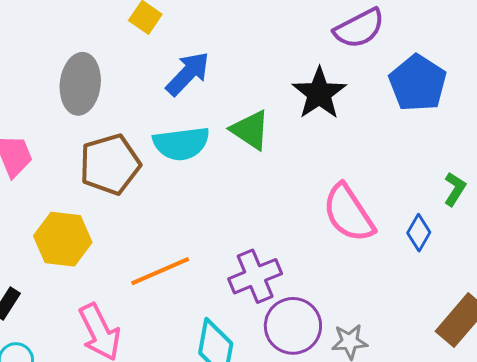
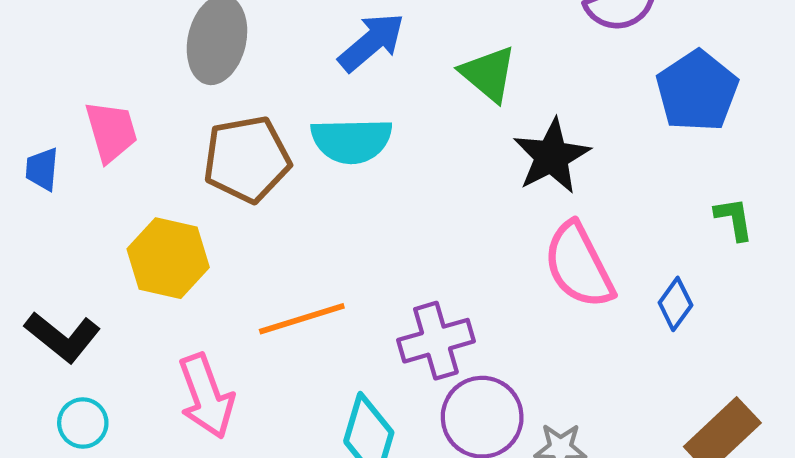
black star: (319, 93) -> (552, 156), moved
green triangle: (250, 130) -> (488, 74), moved
green L-shape: (455, 189) -> (734, 219), moved, turned -48

